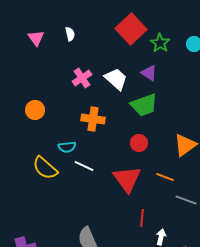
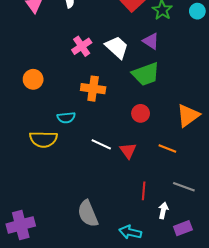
white line: (84, 166) -> (101, 144), moved
yellow semicircle: (45, 168) -> (43, 139), turned -40
red triangle: (127, 179) -> (128, 151), size x0.6
gray line: (186, 200) -> (184, 187), moved

